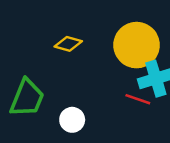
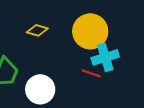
white circle: (72, 120) -> (40, 89), size x1.5

